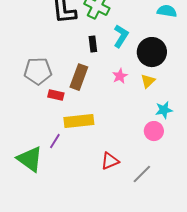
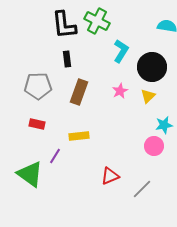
black rectangle: (93, 44) -> (67, 59), moved
red rectangle: (56, 95) -> (37, 124), moved
yellow rectangle: (79, 121) -> (79, 136), size x0.7

